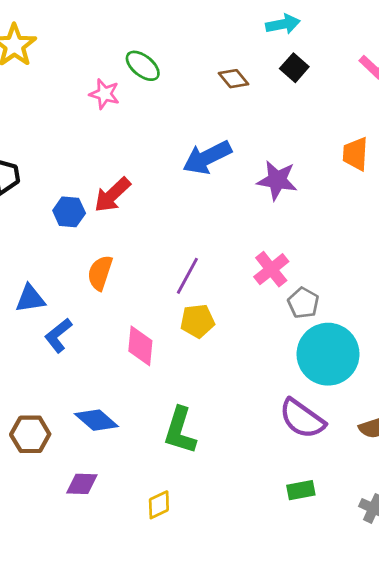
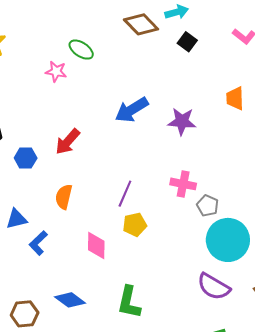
brown diamond: (234, 79) -> (141, 24), moved, size x1.6
blue hexagon: (69, 212) -> (26, 158), moved
pink cross: (271, 269) -> (183, 184), turned -35

